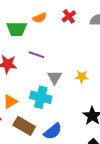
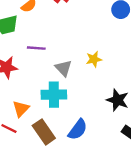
brown rectangle: (24, 126) -> (44, 132), turned 40

